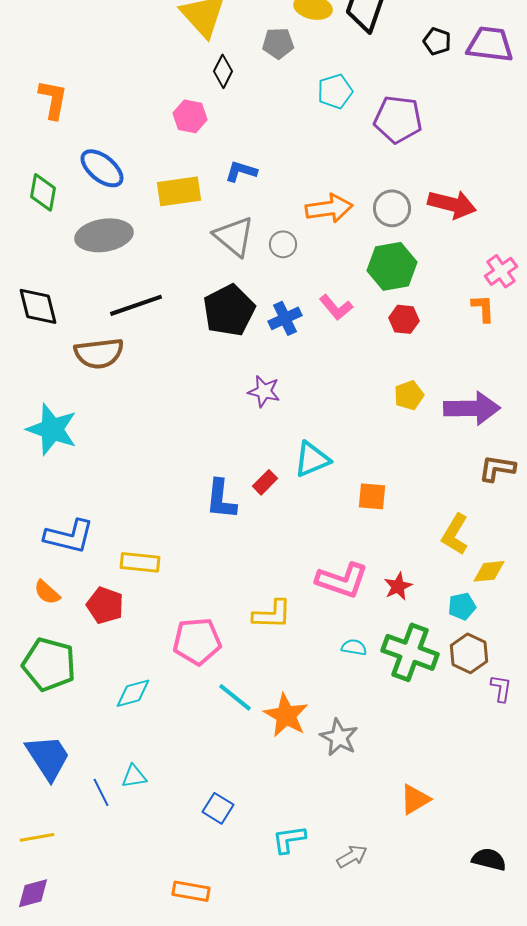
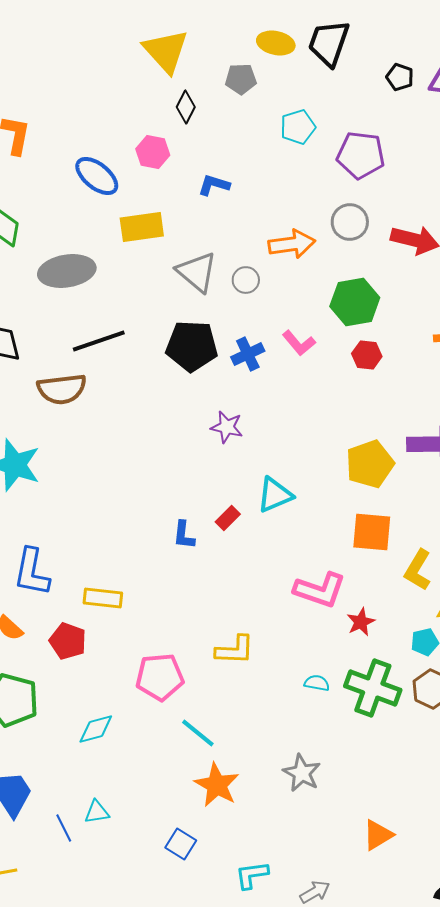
blue ellipse: (102, 168) -> (97, 176), moved
blue L-shape: (241, 171) -> (214, 185), moved
gray circle: (392, 208) -> (350, 222), moved
black pentagon: (229, 310) -> (192, 346), turned 30
yellow pentagon: (409, 395) -> (370, 464), moved, size x1.6
orange square: (372, 496) -> (372, 532), moved, size x1.4
blue L-shape: (221, 499) -> (184, 535), size x0.7
blue L-shape: (69, 536) -> (32, 572), turned 87
pink L-shape: (342, 580) -> (320, 590), moved
orange star: (286, 715) -> (217, 785), moved

